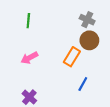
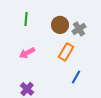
gray cross: (87, 20) -> (79, 29), moved, turned 32
brown circle: (89, 40) -> (60, 25), moved

